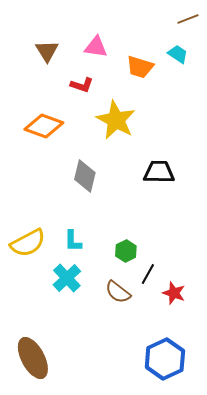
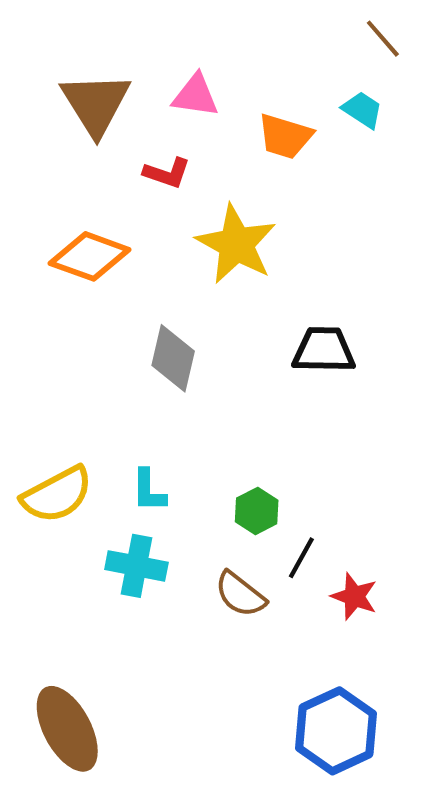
brown line: (188, 19) -> (383, 39), turned 70
brown triangle: (47, 51) -> (96, 104), size x1.5
cyan cross: (67, 278) -> (136, 566), turned -36

